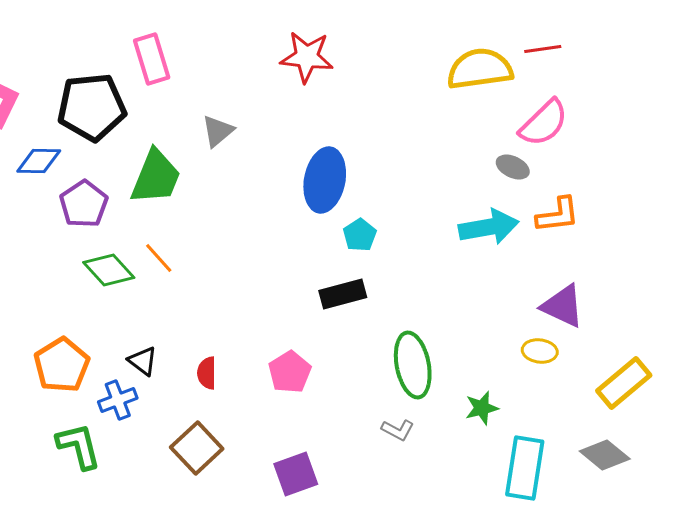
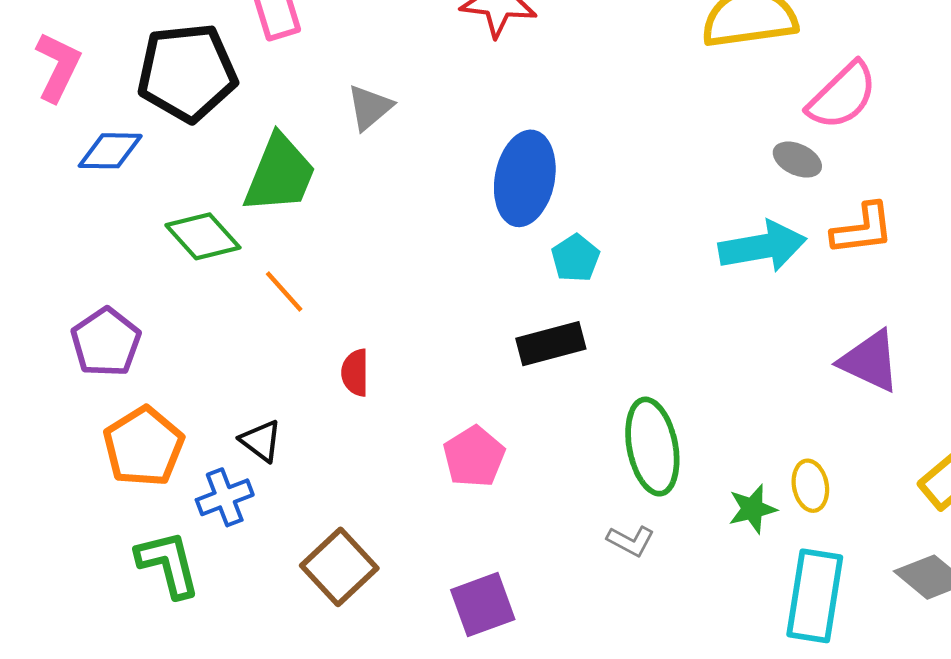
purple pentagon: (84, 204) -> (106, 342), moved
green diamond: (109, 270) -> (203, 236), moved
yellow ellipse: (540, 351) -> (810, 486), moved, turned 72
red semicircle: (207, 373) -> (355, 373), moved

